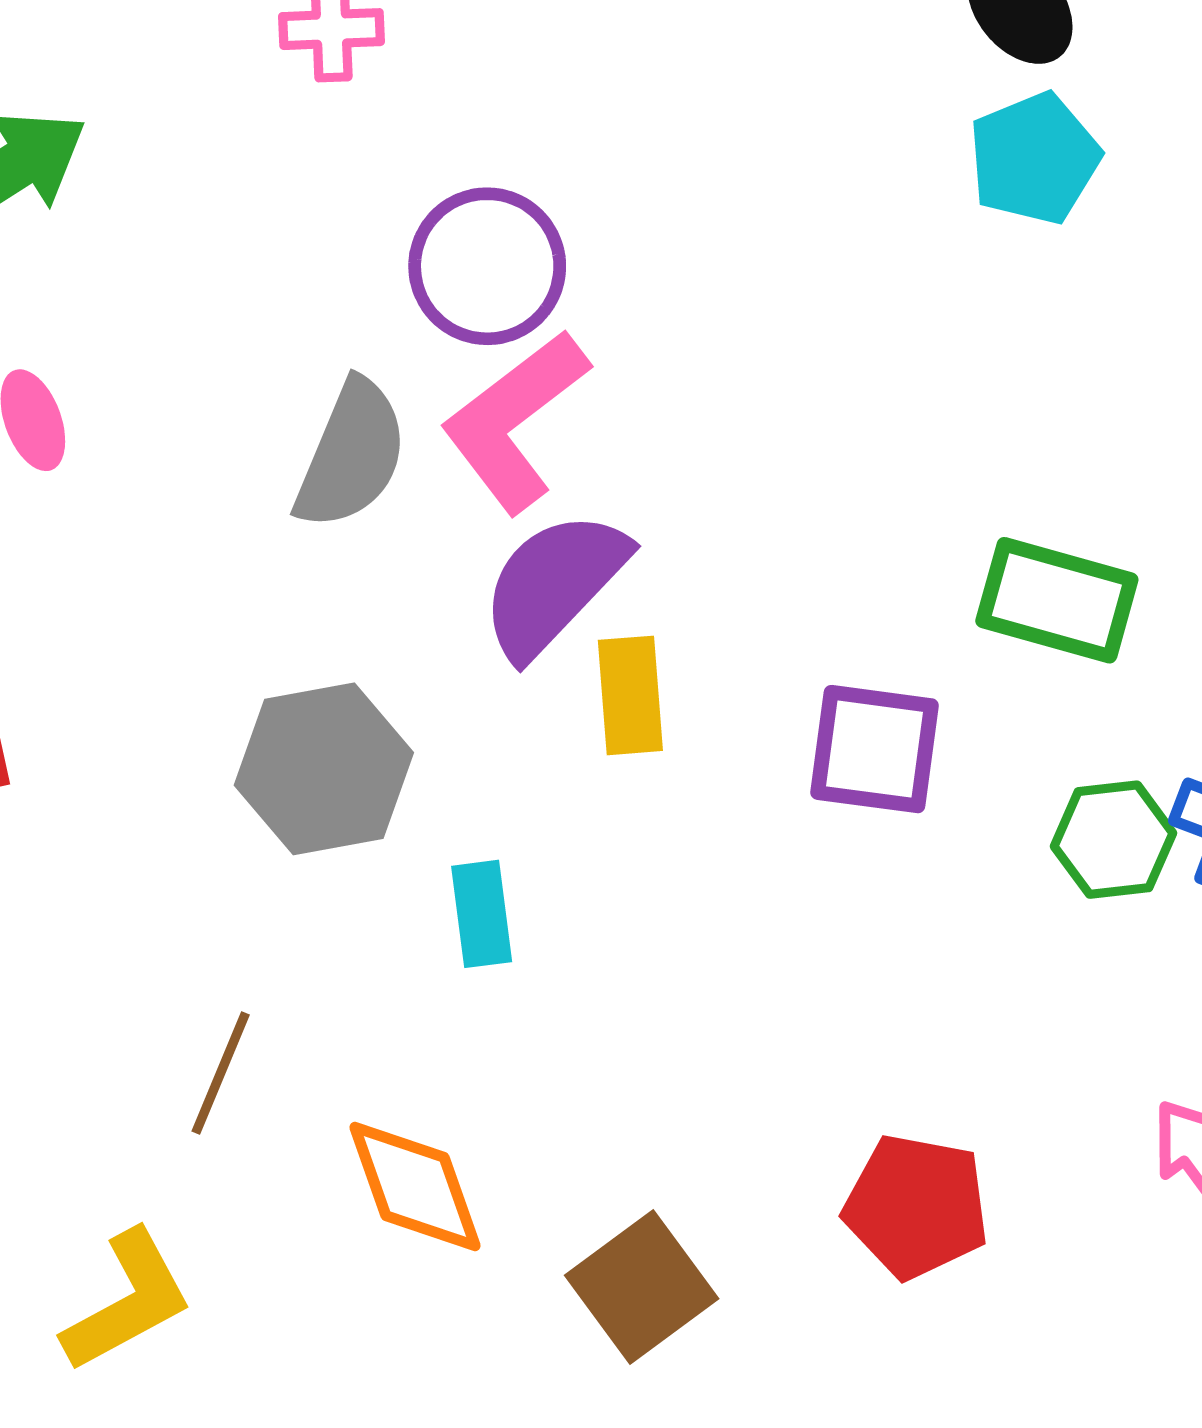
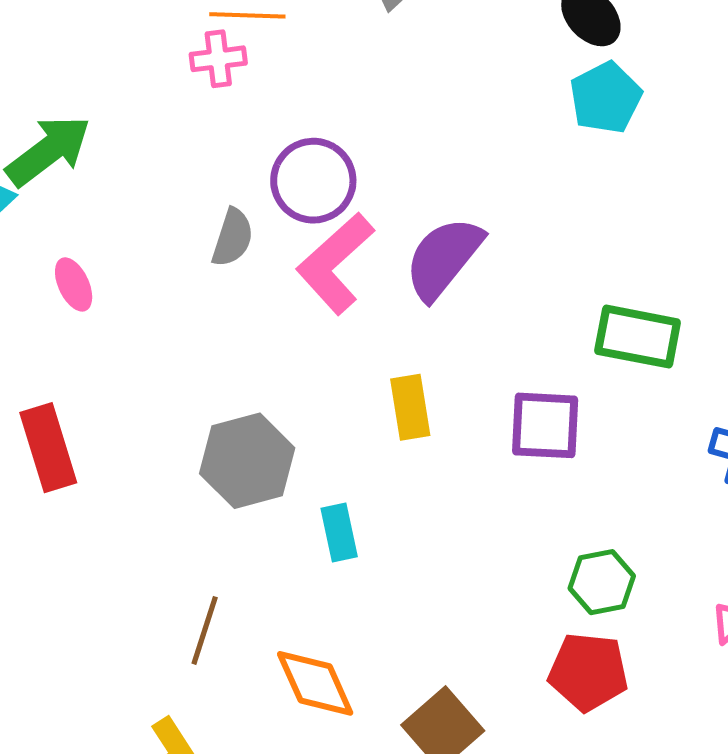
gray semicircle: (351, 455) -> (233, 238), moved, size x0.7
purple semicircle: (554, 584) -> (444, 258), moved
green hexagon: (1113, 840) -> (602, 582), moved

